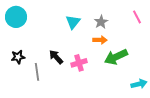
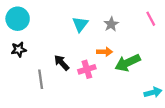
orange arrow: (100, 40) -> (105, 52), moved
black star: (18, 57) -> (19, 50), moved

